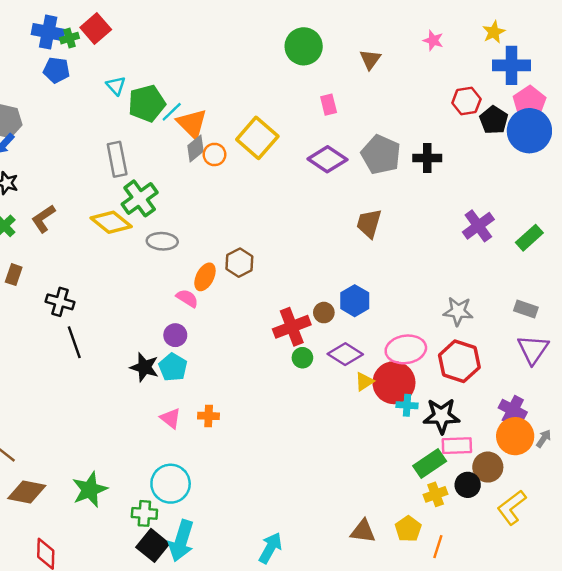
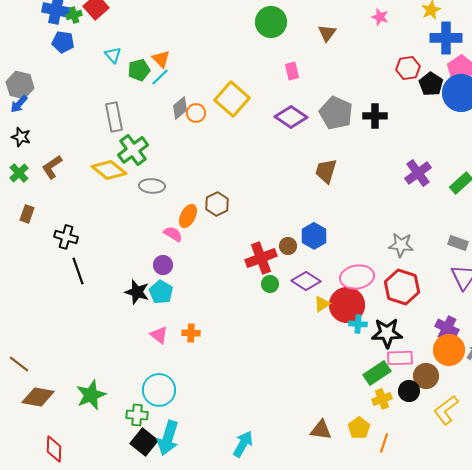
green pentagon: (147, 103) -> (139, 70), size x0.7
orange triangle: (192, 124) -> (161, 59), moved, size x0.7

